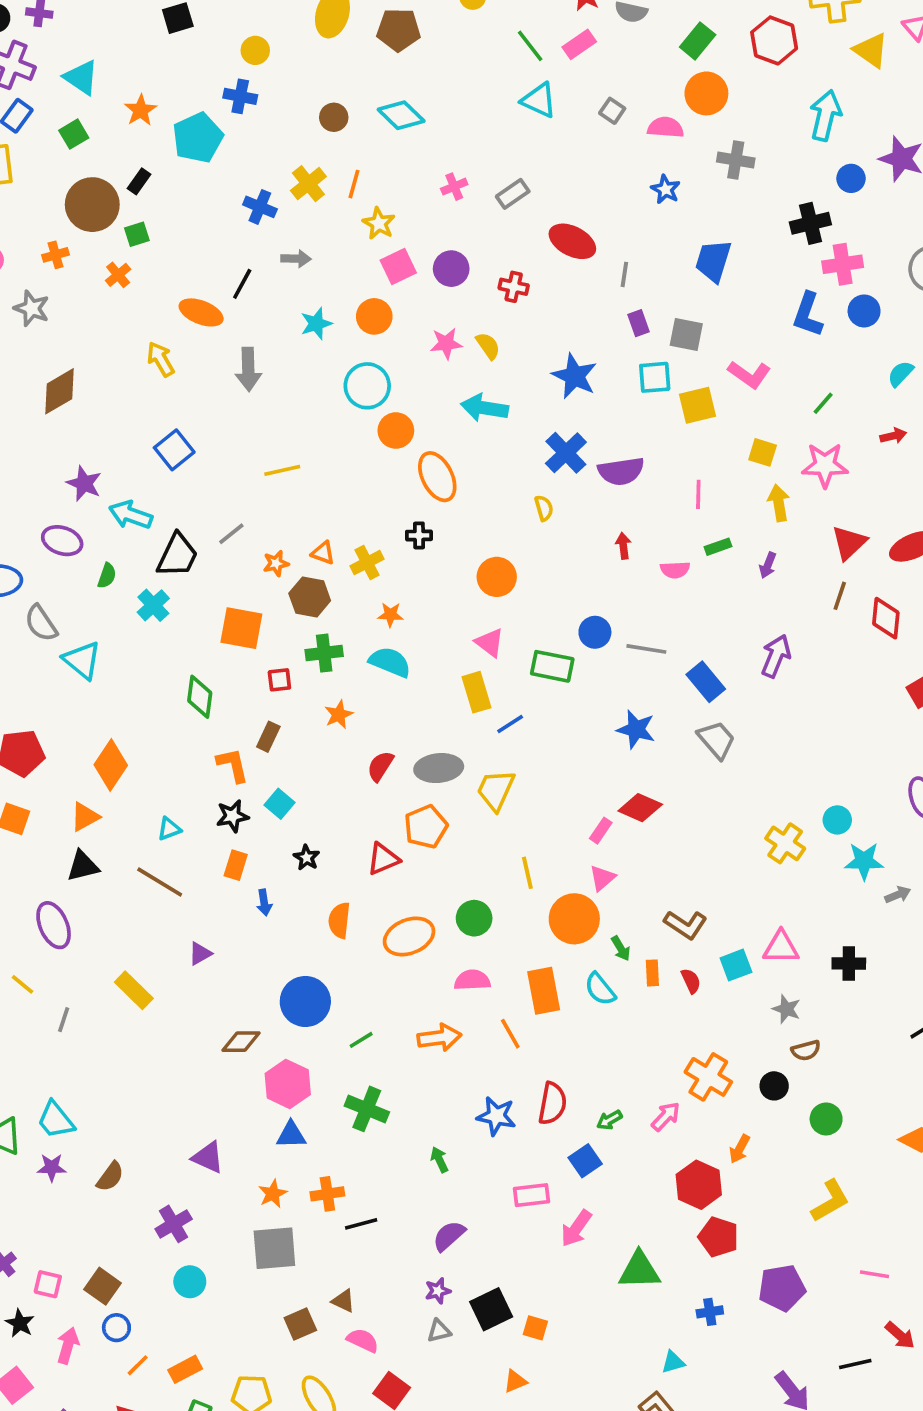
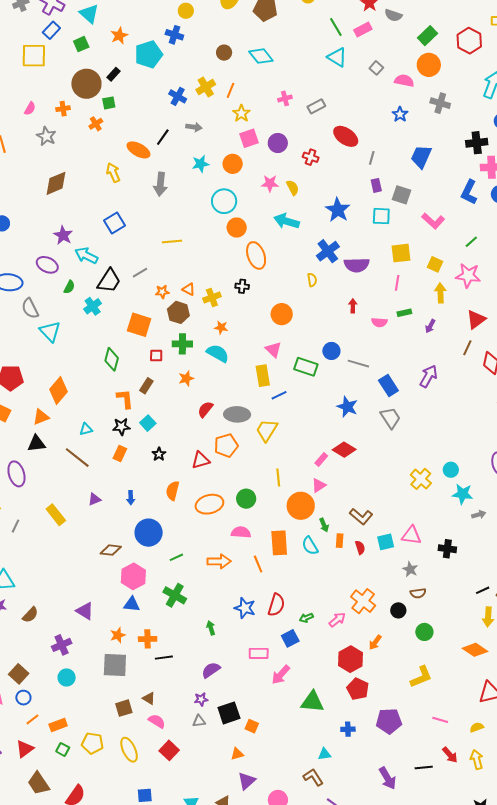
yellow square: (697, 405) -> (401, 253), moved
blue arrow: (264, 903) -> (131, 498), moved

